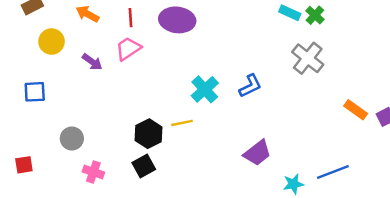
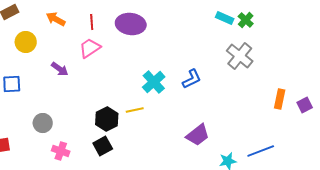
purple arrow: (92, 62) -> (60, 69), moved
orange rectangle: (356, 110) -> (280, 99), turned 66

